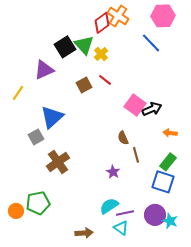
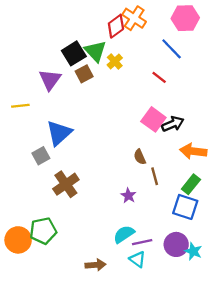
purple triangle: (44, 70) -> (50, 80), turned -30
red line: (105, 80) -> (159, 77), moved
brown square: (84, 85) -> (84, 74), moved
yellow line: (18, 93) -> (20, 106), turned 49
orange arrow: (170, 133) -> (193, 151), size x1.6
orange circle: (16, 211) -> (18, 240), size x1.5

